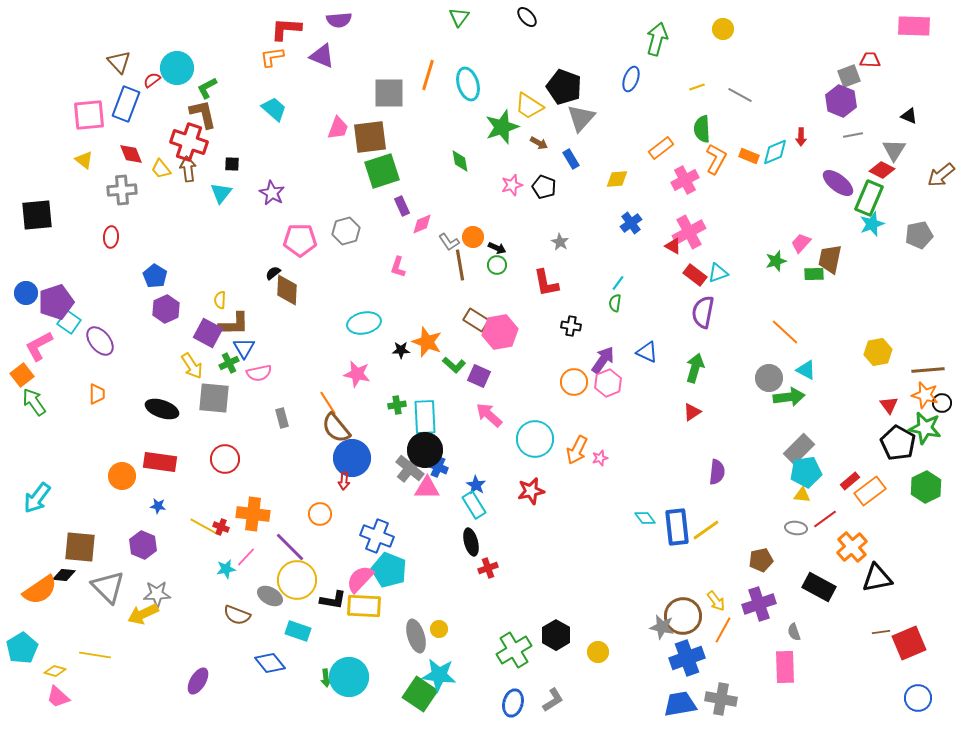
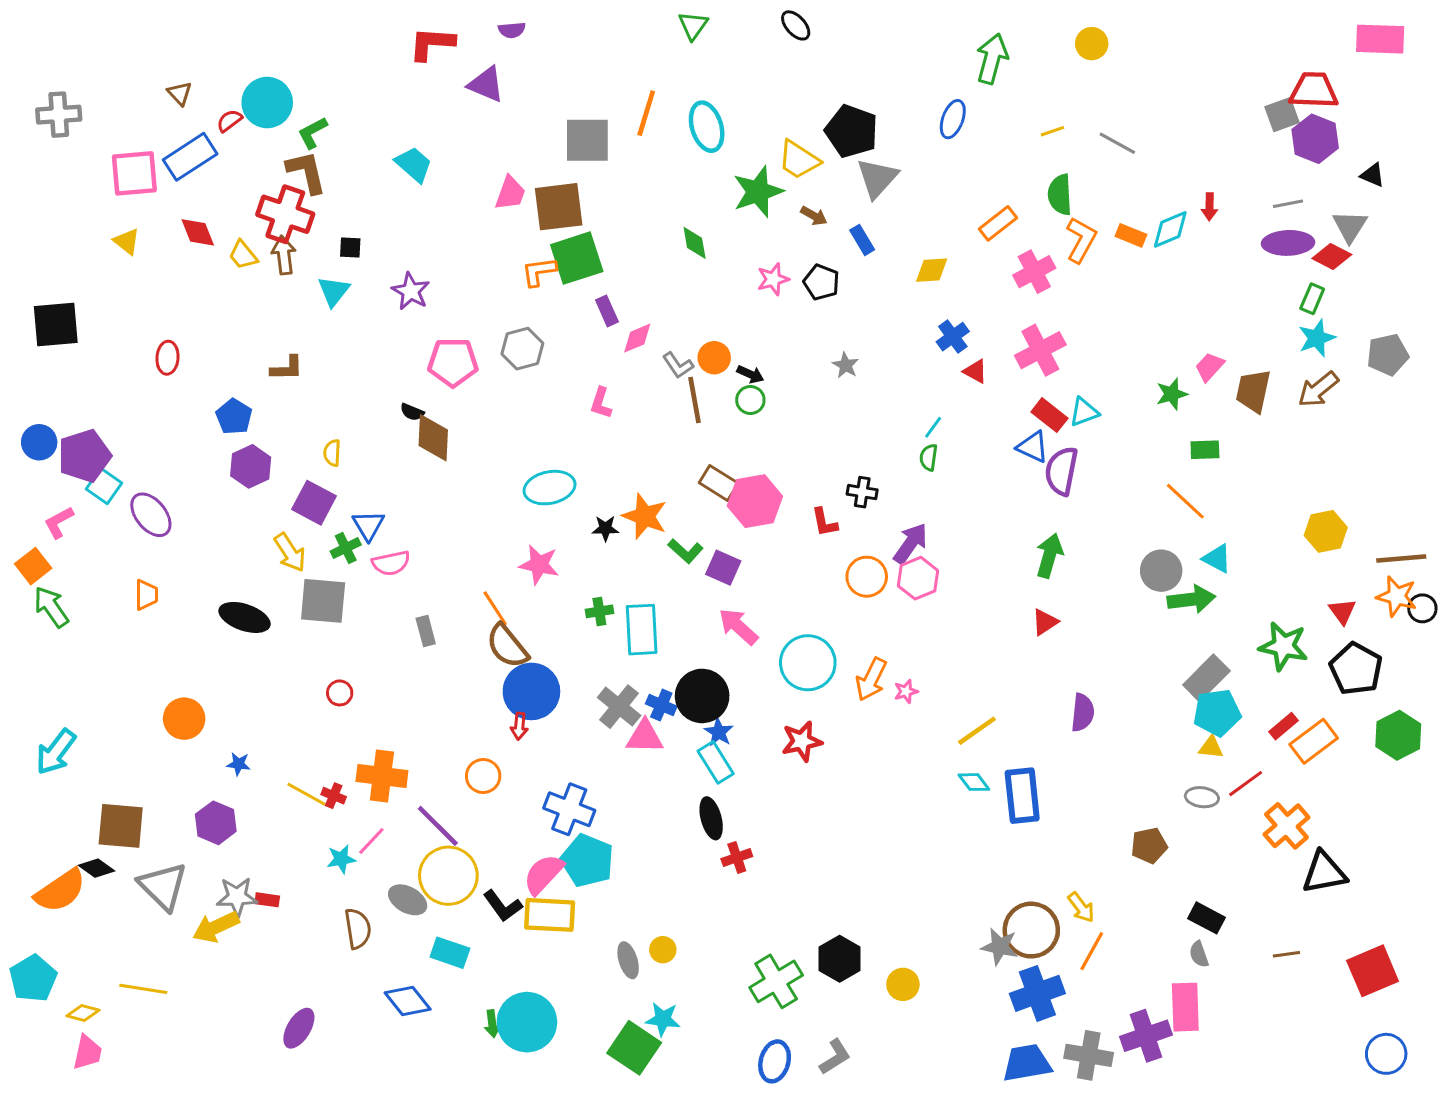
purple semicircle: (339, 20) -> (512, 30), size x0.7
orange L-shape: (272, 57) -> (539, 272), moved
red trapezoid: (870, 60) -> (1314, 90), size x1.6
brown triangle: (119, 62) -> (180, 93), size x0.7
purple hexagon: (841, 101) -> (1315, 139), moved
blue rectangle: (126, 104) -> (190, 157), turned 36
brown arrow: (941, 175) -> (1318, 389), moved
purple ellipse: (838, 183) -> (1288, 243), moved, turned -40
gray cross: (122, 190) -> (59, 115), moved
green rectangle: (869, 198) -> (1312, 299), size x0.6
red triangle: (673, 246) -> (975, 371), moved
black semicircle: (273, 273) -> (412, 412), turned -119
green rectangle: (814, 274) -> (1205, 450), moved
red L-shape: (546, 283) -> (824, 522), moved, size x0.7
brown L-shape: (234, 324) -> (287, 368), moved, size x0.7
pink L-shape: (39, 346) -> (59, 522), size x0.7
blue triangle: (647, 352) -> (1033, 447), moved
green star: (925, 428) -> (1283, 646), moved
black circle: (425, 450) -> (702, 696), moved
red circle: (225, 459) -> (340, 693), size x0.6
red rectangle: (160, 462) -> (267, 900), moved, size x0.5
yellow line: (706, 530) -> (977, 731), moved
black diamond: (64, 575) -> (97, 868), turned 30
black rectangle: (819, 587) -> (1206, 918), moved, size x0.7
black L-shape: (333, 600) -> (503, 906), turned 44
purple cross: (759, 604) -> (1146, 1036), moved
brown semicircle: (237, 615) -> (358, 929), turned -120
brown line: (881, 632) -> (1286, 954), moved
gray ellipse: (416, 636) -> (628, 960), size x0.7
cyan star: (439, 675) -> (663, 1019), size x0.7
pink trapezoid: (58, 697) -> (87, 1052), turned -120

